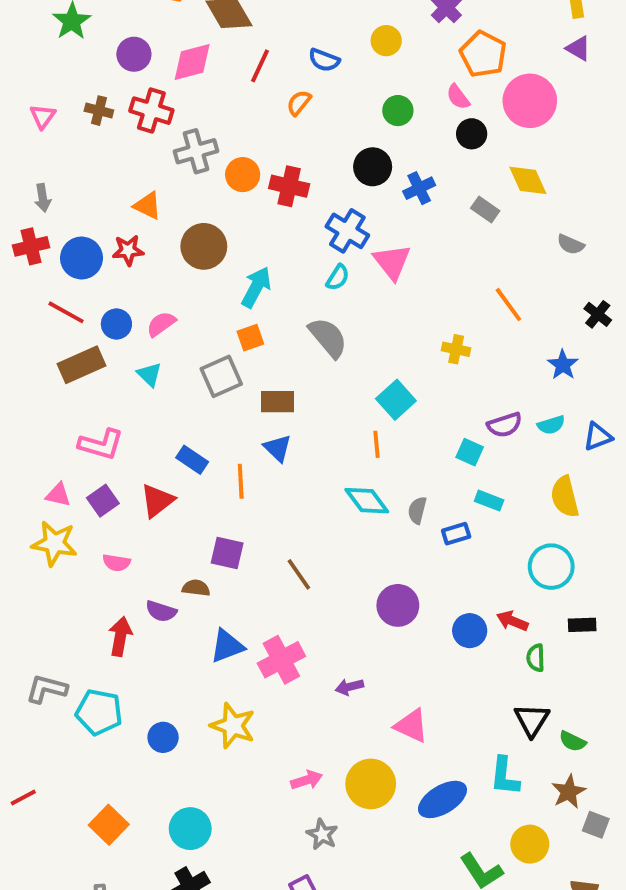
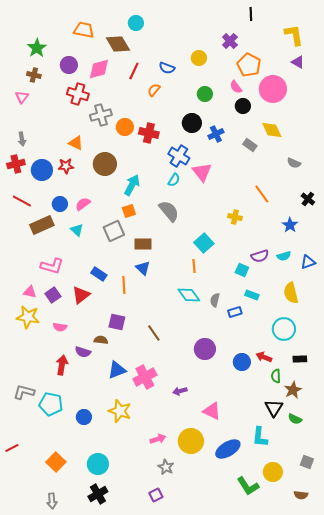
brown cross: (99, 111) -> (34, 75), moved
red line: (66, 312) -> (22, 201), moved
brown star: (569, 792) -> (293, 390), moved

